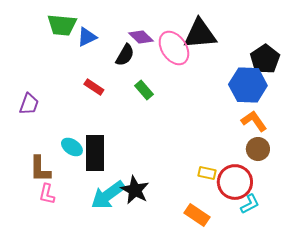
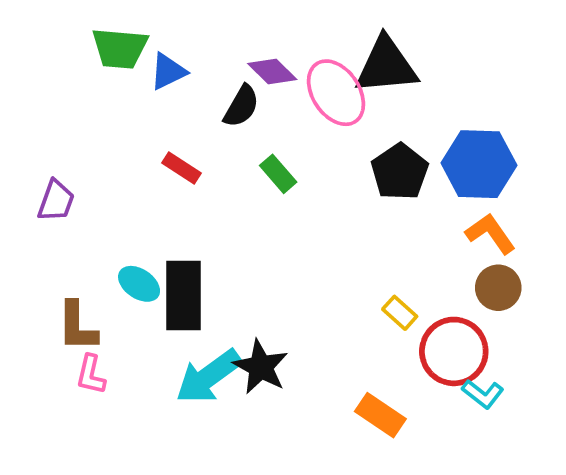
black pentagon: (265, 59) -> (400, 172), moved
yellow rectangle: (207, 173) -> (400, 313), moved, turned 30
cyan L-shape: (250, 204) -> (483, 394), turned 65

